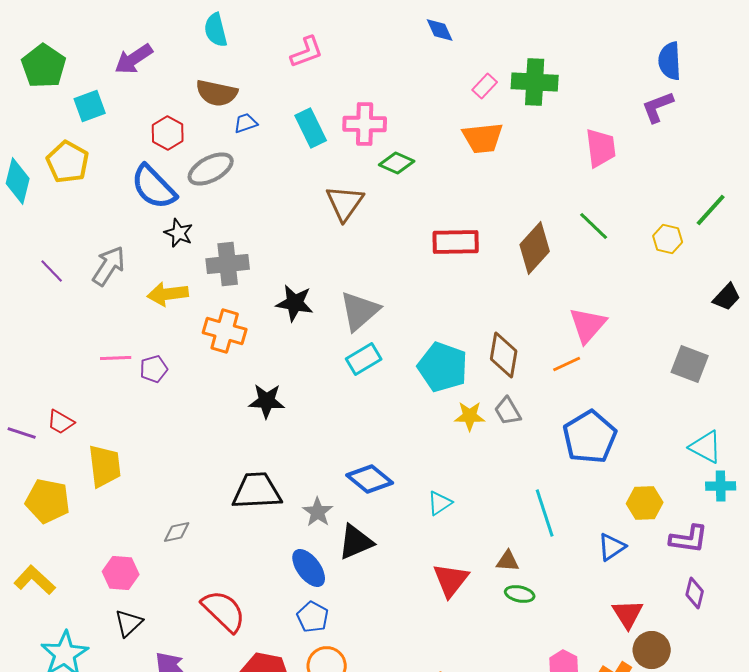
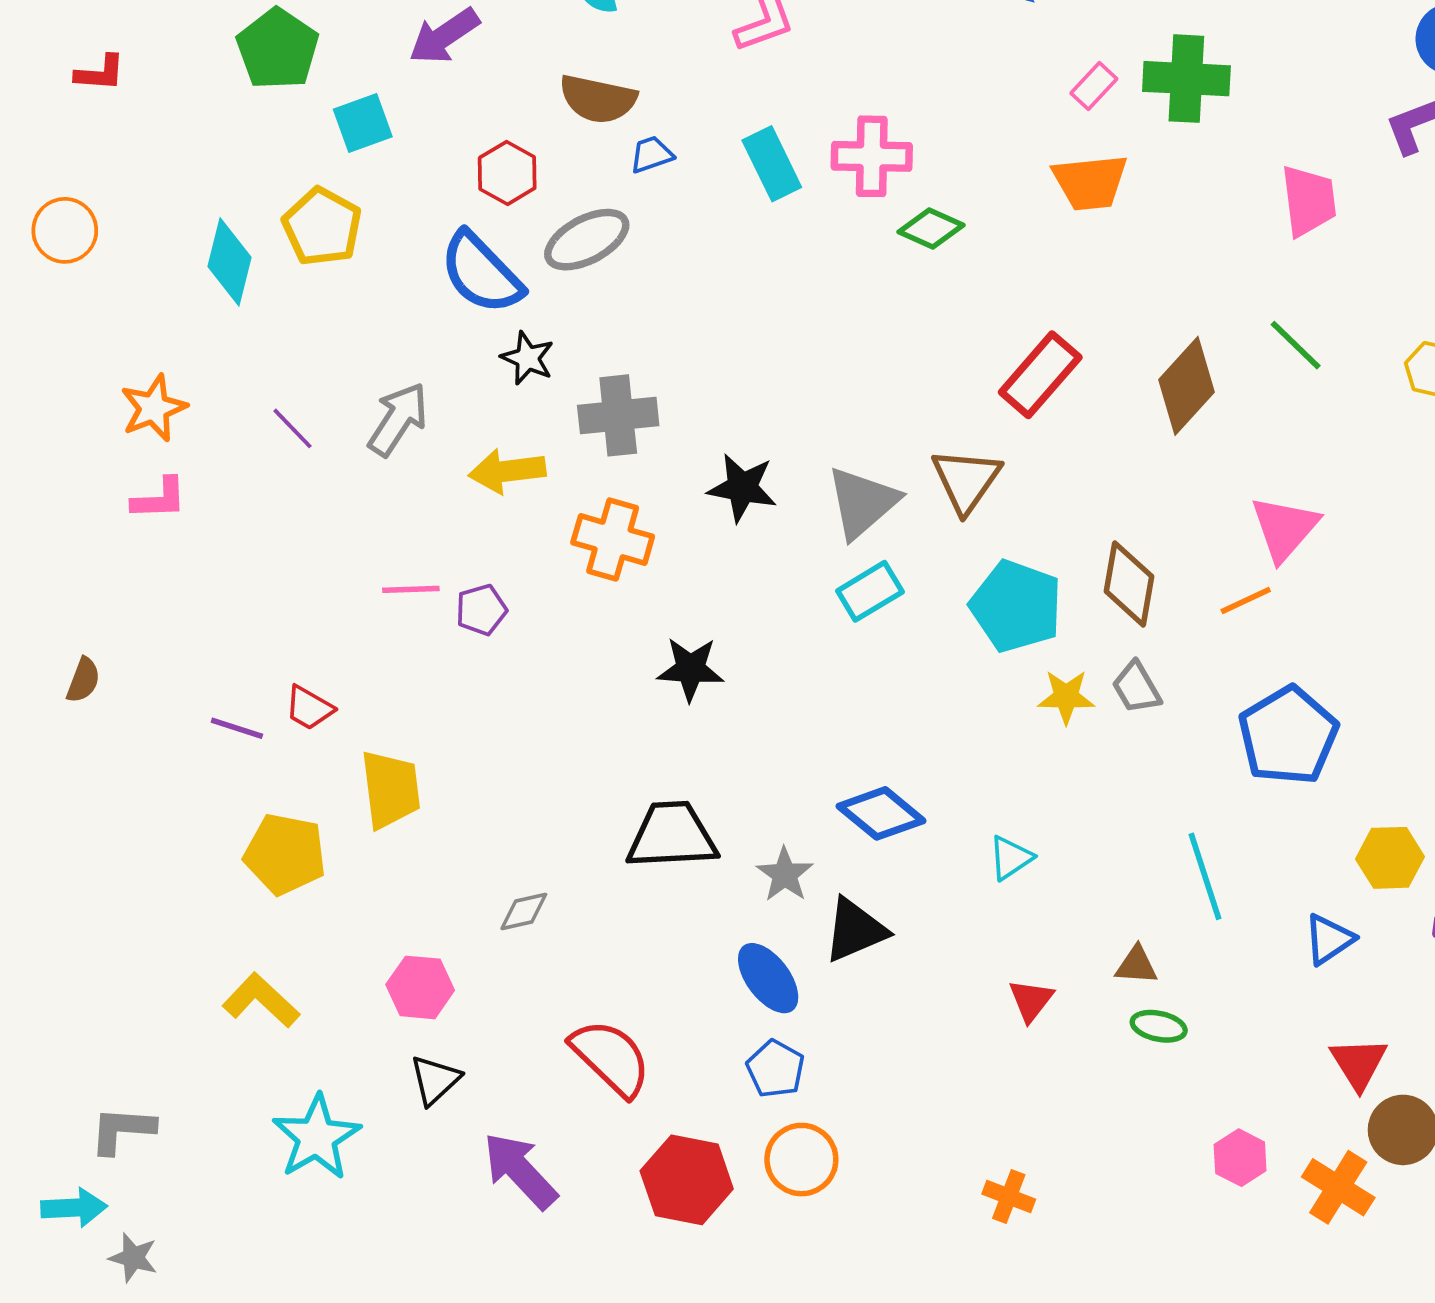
brown triangle: (345, 203) -> (966, 480), moved
red rectangle: (456, 242) -> (1040, 375), turned -48
red triangle: (451, 580) -> (1031, 1000), size x0.7

